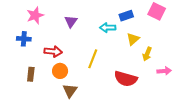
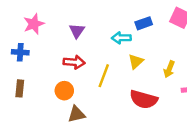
yellow triangle: (133, 39) -> (136, 62), moved
red arrow: (53, 52) -> (74, 62), moved
brown rectangle: (31, 74) -> (20, 88), moved
brown triangle: (70, 91) -> (76, 114), turned 42

